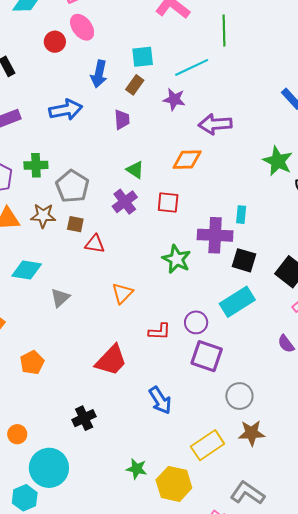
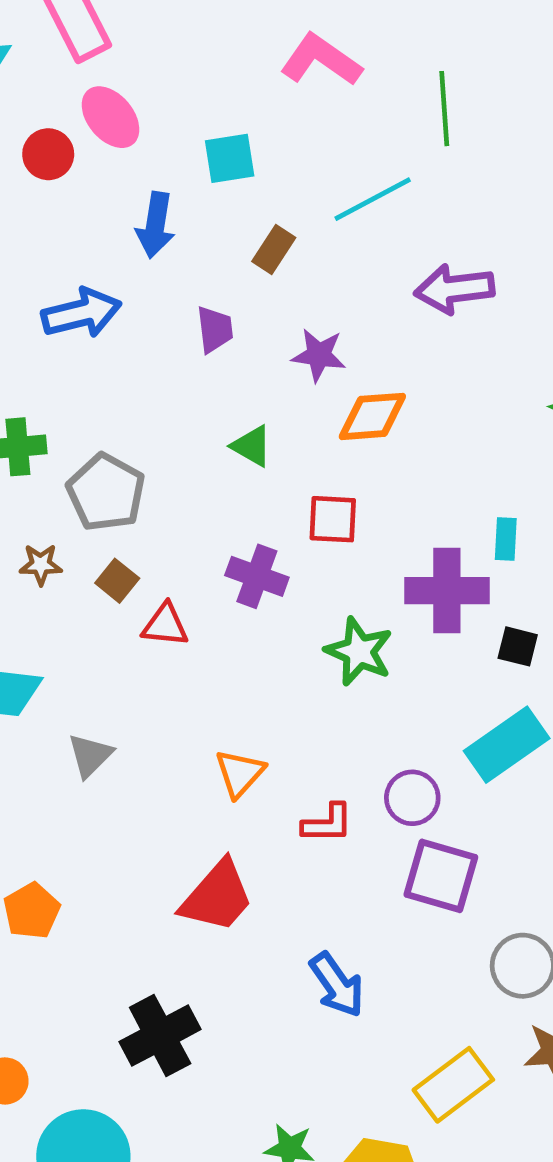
cyan square: (143, 57) -> (230, 158), moved
brown rectangle: (135, 85) -> (274, 250), moved
purple star: (174, 99) -> (319, 355), moved
purple arrow: (215, 124) -> (454, 289), moved
purple cross: (125, 202) -> (257, 576), moved, turned -30
brown star: (43, 216) -> (41, 565), size x0.7
brown square: (75, 224) -> (117, 581), turned 30
black square: (244, 260) -> (518, 646), size x0.7
orange triangle: (122, 293) -> (240, 773), moved
black cross: (84, 418) -> (160, 1036), size x1.4

